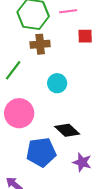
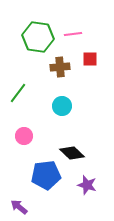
brown cross: (40, 44) -> (60, 67), moved
pink circle: (19, 113) -> (24, 136), size x0.6

